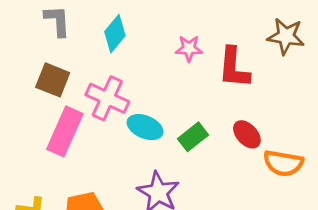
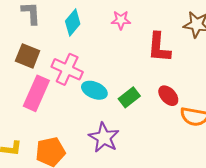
pink star: (189, 48) -> (121, 20), moved

